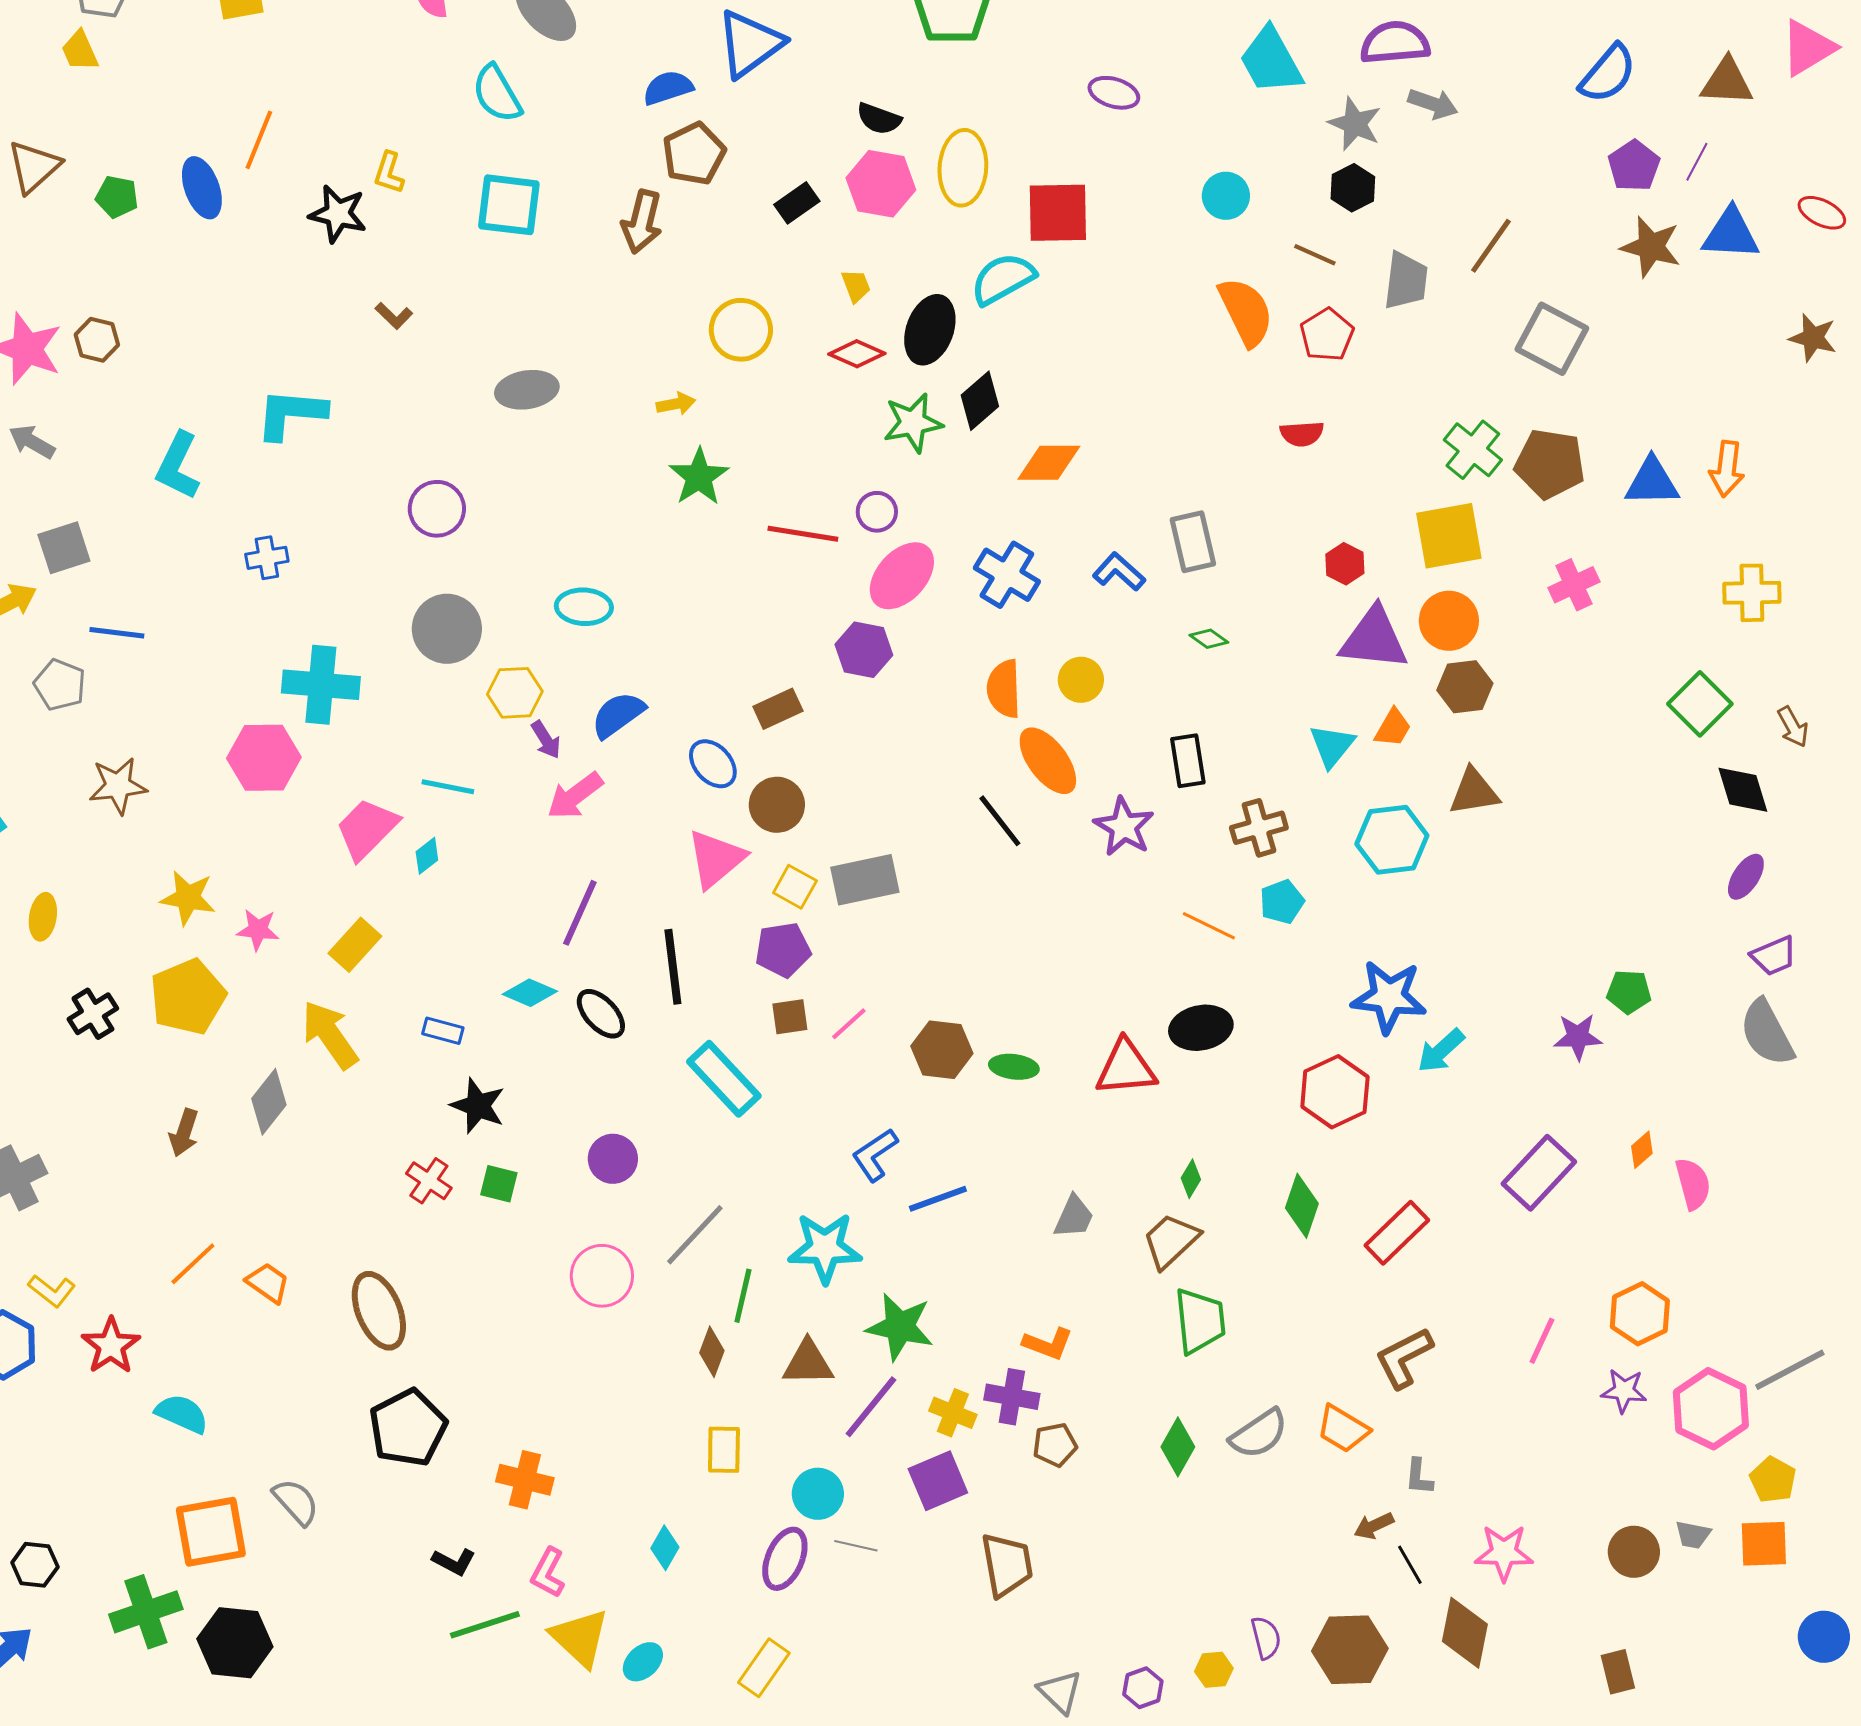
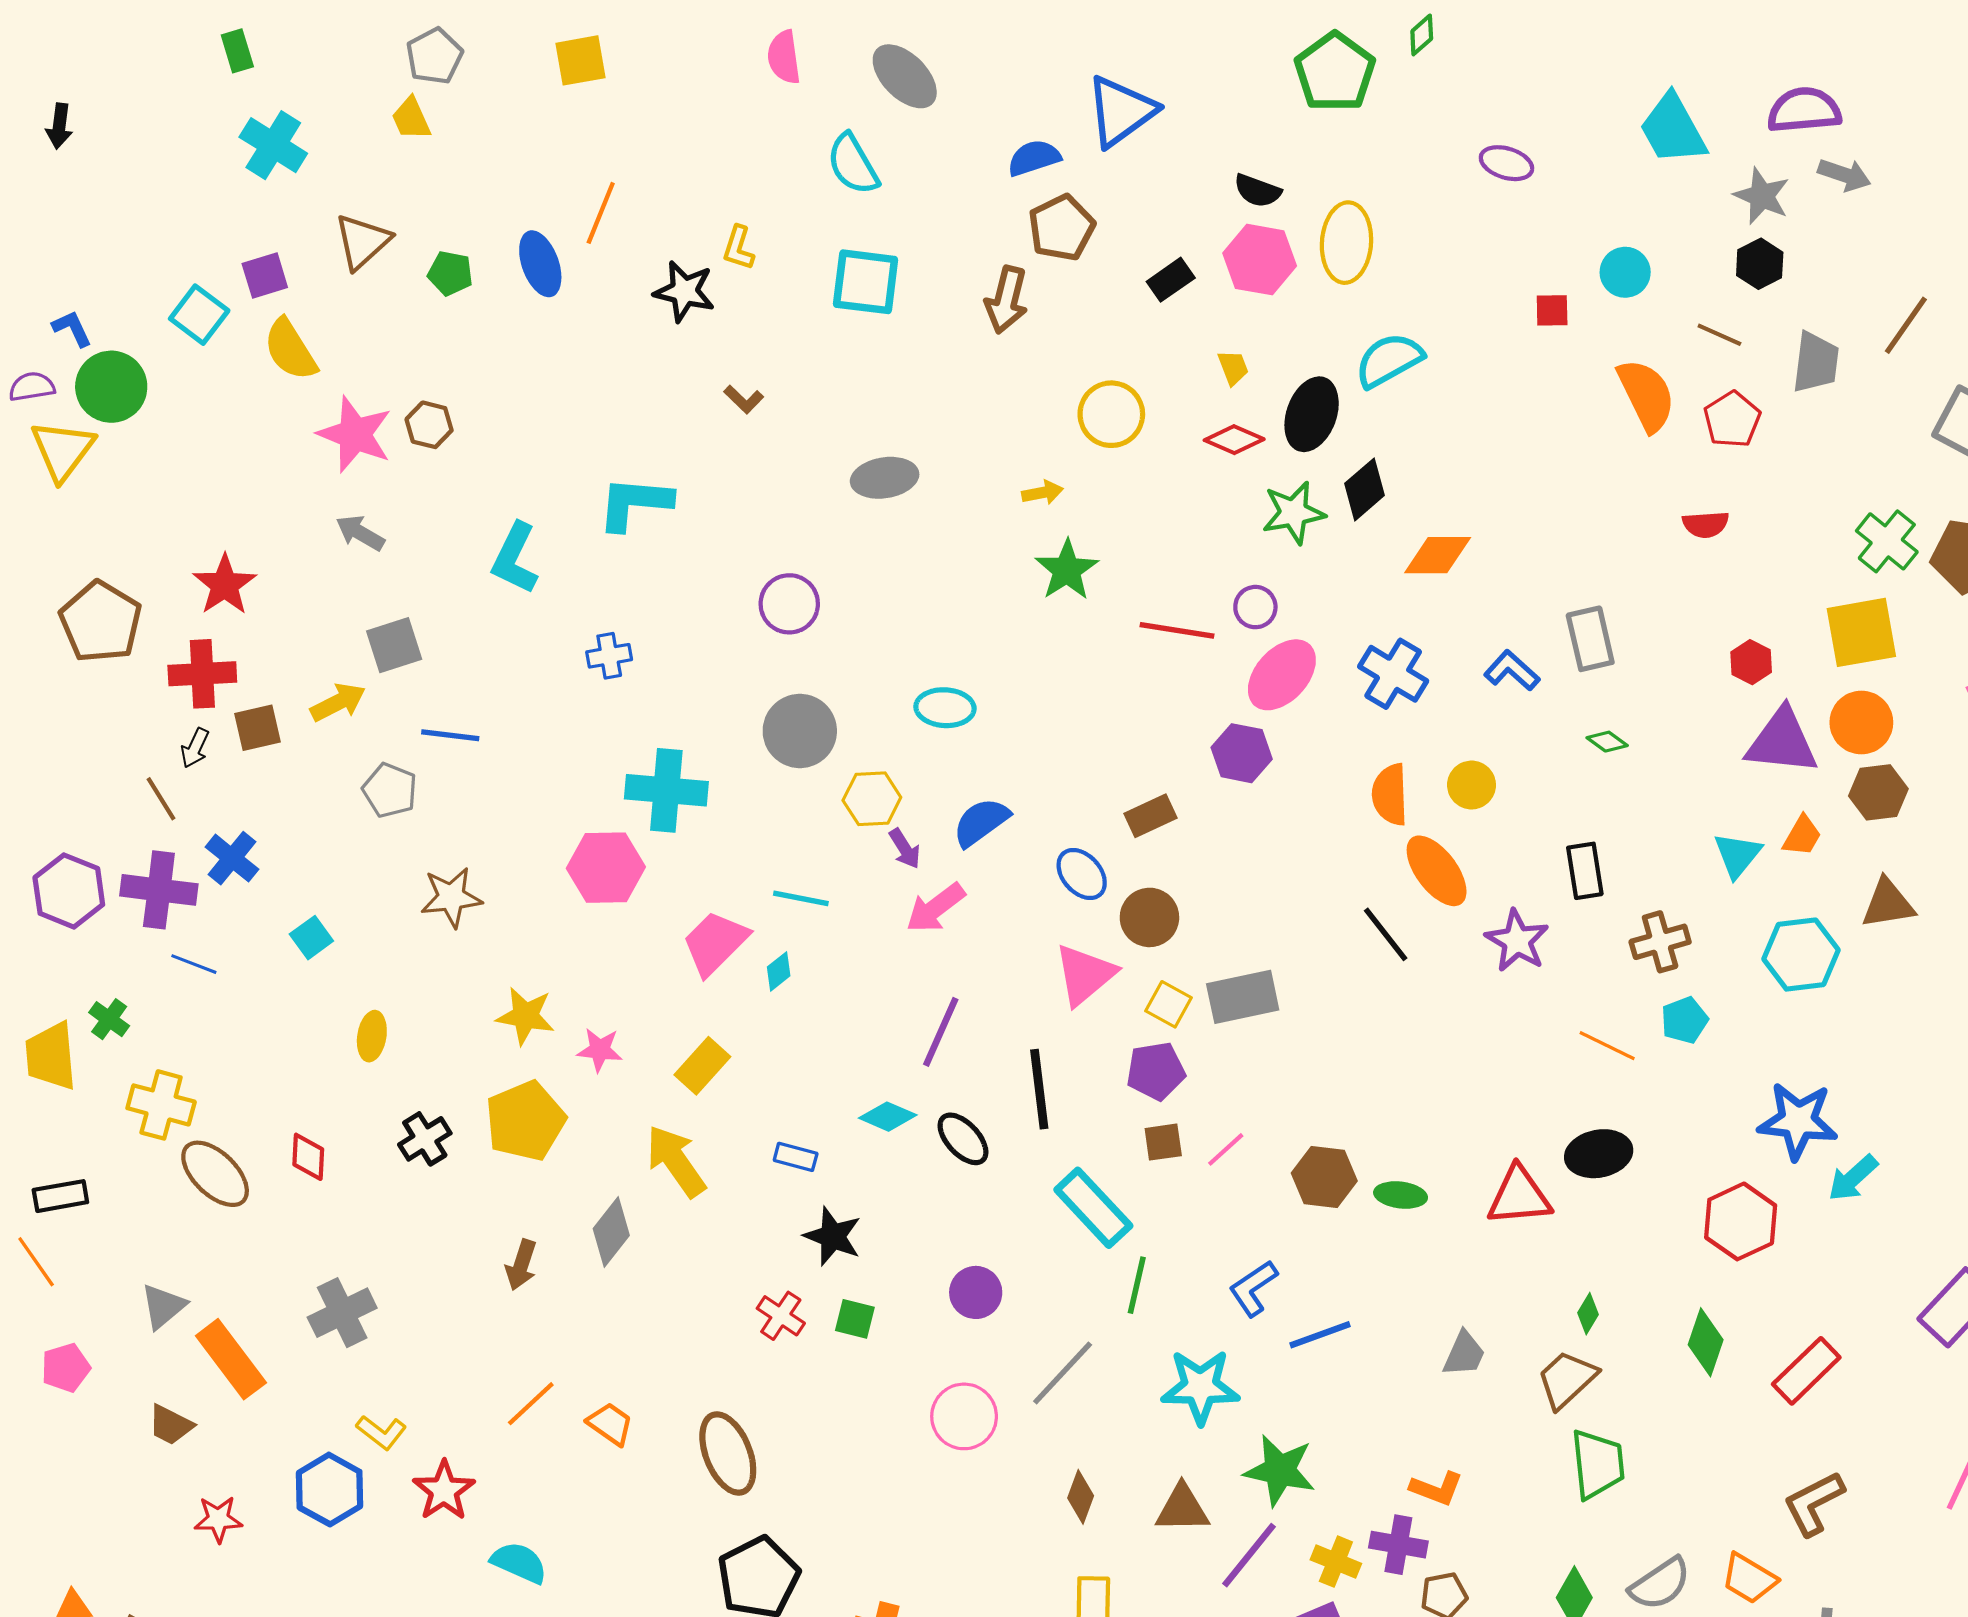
red square: (1058, 213) -> (1552, 310), moved, size x0.5
green line: (743, 1296) -> (1137, 1285), moved

